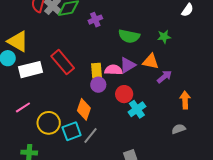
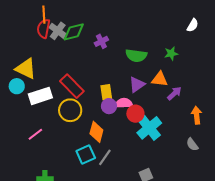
pink semicircle: (114, 70) -> (124, 103), moved
cyan cross: (137, 109) -> (149, 128), size x1.4
yellow circle: (49, 123) -> (70, 110), moved
gray semicircle: (179, 129) -> (192, 144), turned -104

